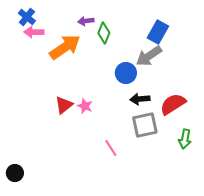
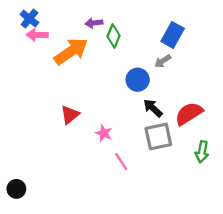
gray arrow: (149, 56) -> (163, 61), size x0.6
black arrow: (140, 99) -> (153, 108), turned 48
pink star: (85, 106) -> (104, 133), moved

